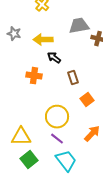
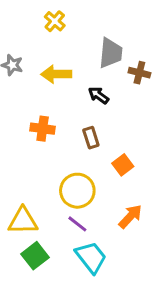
gray trapezoid: (79, 26) -> (111, 53), turned 105
black arrow: (54, 58) -> (99, 95), moved
brown rectangle: (73, 78) -> (91, 138), moved

